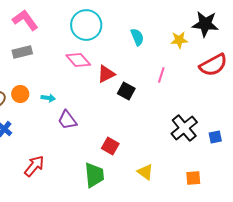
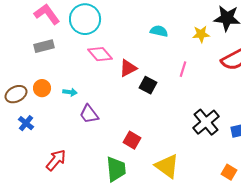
cyan circle: (86, 25) -> (85, 19), moved
cyan semicircle: (137, 37) -> (159, 31), turned -54
yellow triangle: (145, 172) -> (167, 166), size x1.5
orange square: (193, 178) -> (229, 172), moved, turned 35

